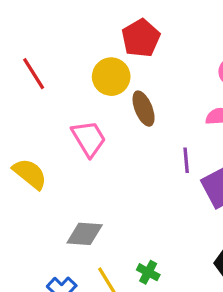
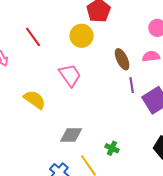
brown ellipse: (144, 109) -> (122, 59), moved
green cross: (148, 272) -> (112, 148), moved

